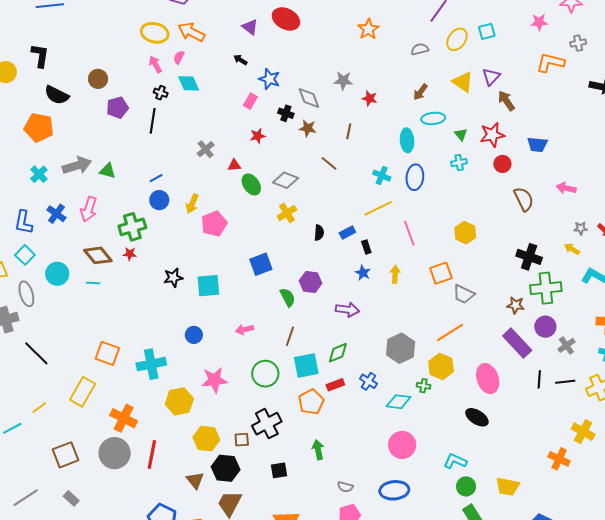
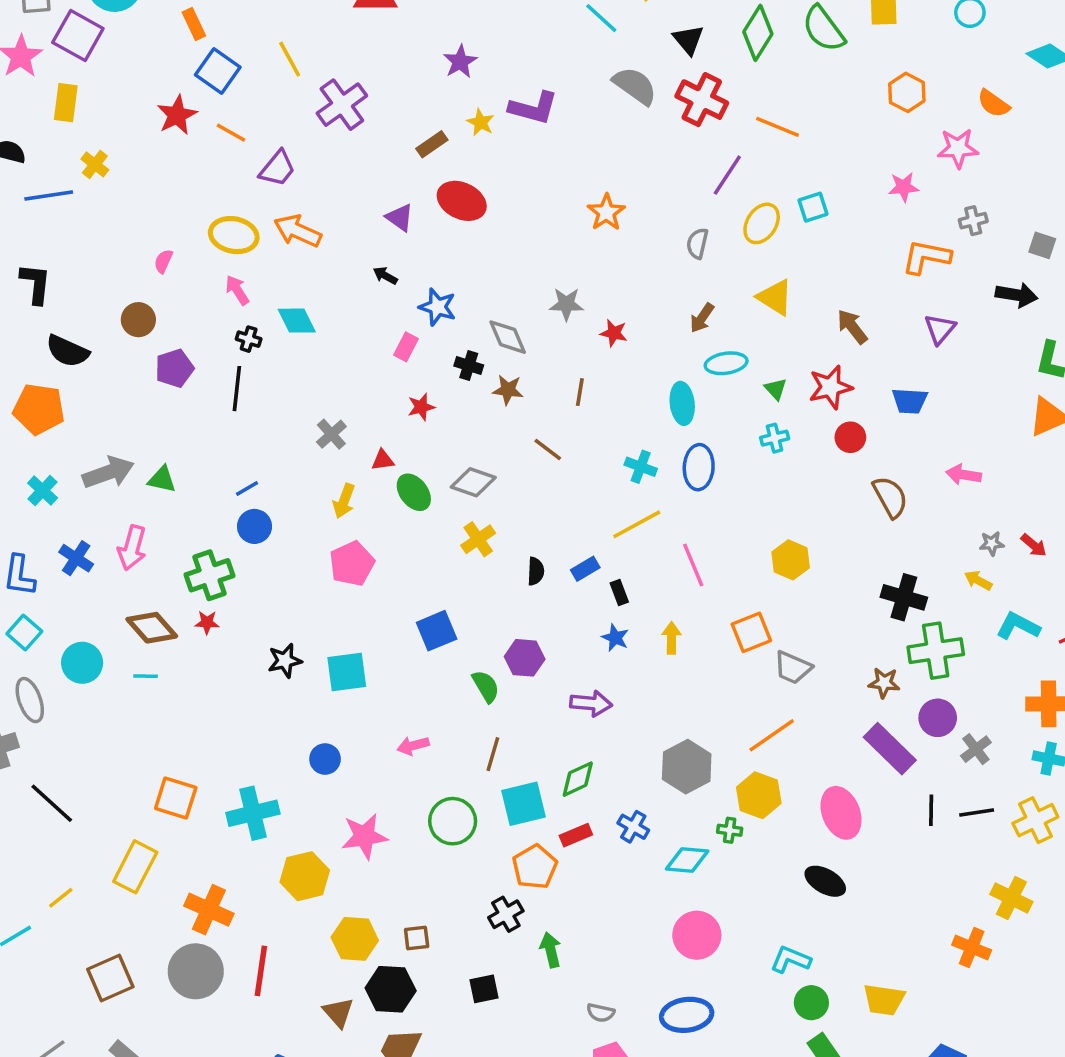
gray semicircle: (420, 49) -> (697, 243), turned -60
pink semicircle: (179, 57) -> (163, 261), moved
purple triangle: (491, 77) -> (940, 329), moved
yellow arrow: (192, 204) -> (344, 501), moved
black cross: (267, 424) -> (506, 914), moved, size x0.7

